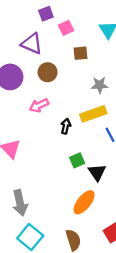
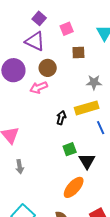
purple square: (46, 14) -> (39, 18), moved, turned -32
pink arrow: (39, 105) -> (39, 88), moved
gray arrow: (20, 203) -> (20, 167), moved, size x0.6

